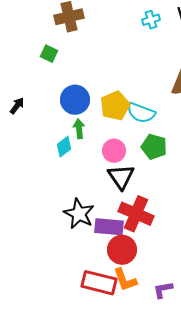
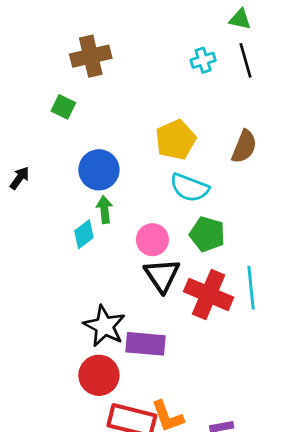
yellow pentagon: (115, 106) -> (176, 140), moved
red cross: (136, 214) -> (209, 294), moved
red circle: (122, 250) -> (99, 375), moved

